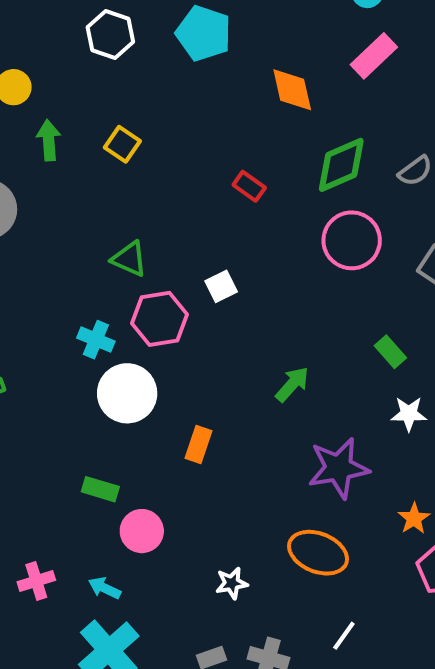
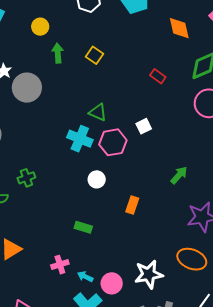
cyan cross: (96, 340) -> (80, 139), moved, size x1.4
white circle: (127, 393) -> (97, 179), size x0.6
pink circle: (142, 531) -> (112, 283), moved
pink cross: (36, 581) -> (60, 265), moved
white star: (232, 583) -> (149, 274), size x1.8

